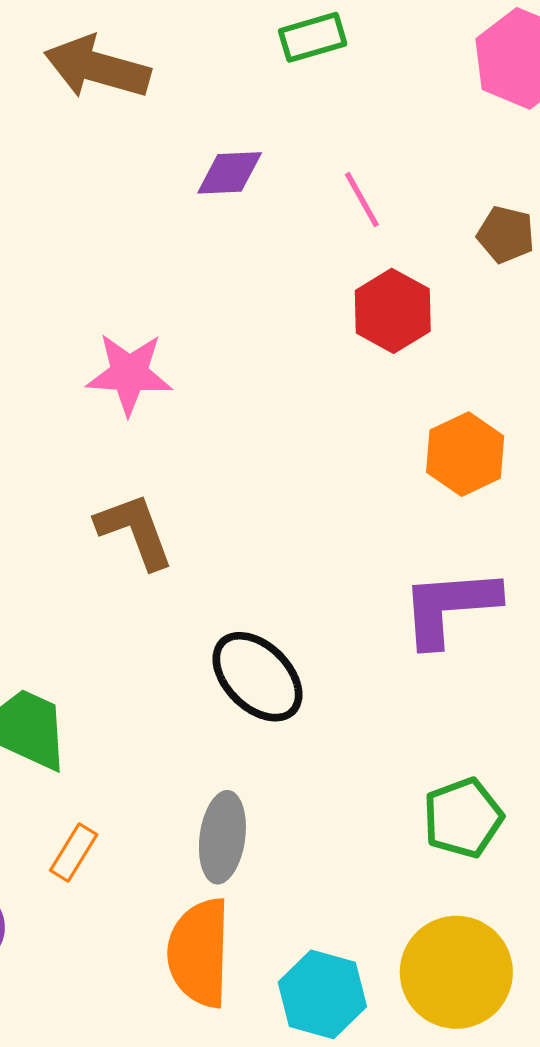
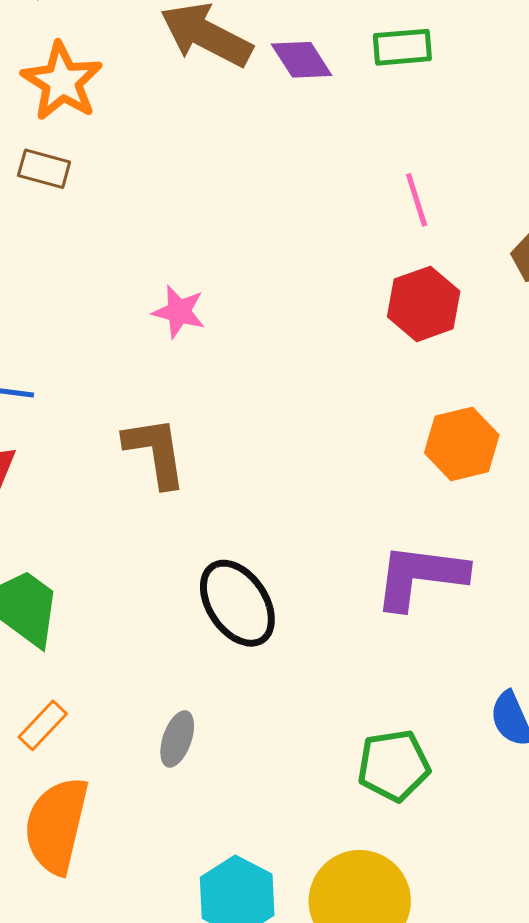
purple diamond: (230, 173) -> (302, 60), moved, turned 48
pink star: (129, 374) -> (179, 312), size x0.7
gray ellipse: (222, 837) -> (177, 739), size x0.7
orange semicircle: (199, 953) -> (56, 825), moved

